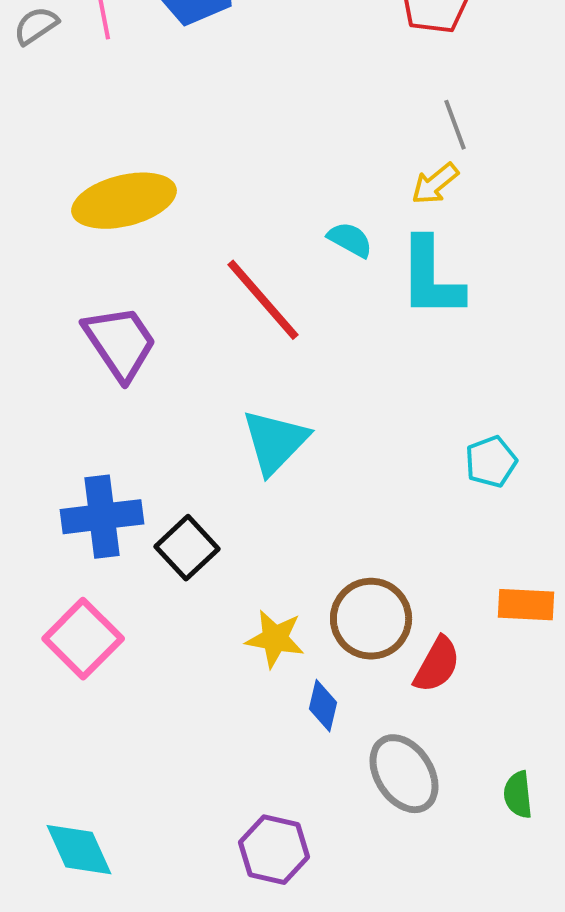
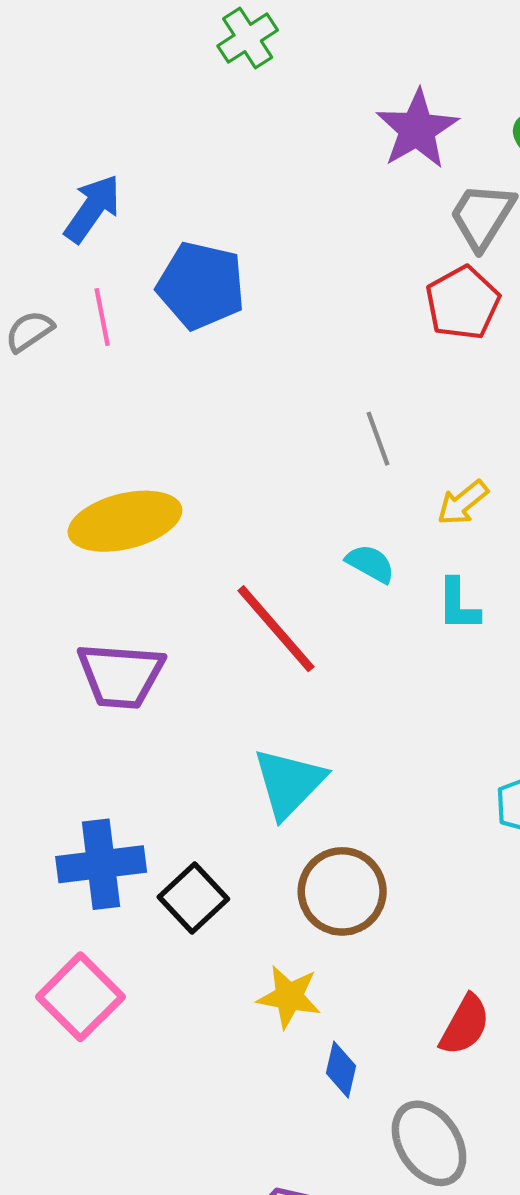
gray line: (455, 125) -> (378, 439), moved
cyan L-shape: (431, 278) -> (458, 605), size x0.6
purple trapezoid: (120, 343) -> (121, 675), turned 128
brown circle: (371, 619) -> (342, 891), moved

